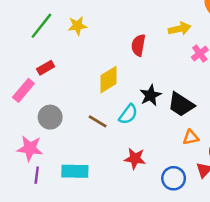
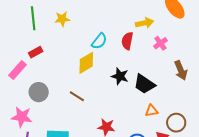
green line: (41, 26) -> (33, 18), turned -45
red semicircle: (138, 45) -> (127, 41), moved
black star: (151, 95) -> (120, 76), turned -30
cyan semicircle: (128, 114) -> (99, 41), moved

